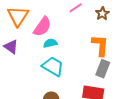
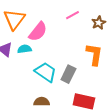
cyan semicircle: (50, 43) -> (24, 49), moved
gray rectangle: (103, 69) -> (68, 74), moved

